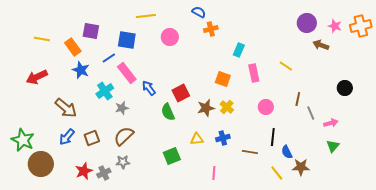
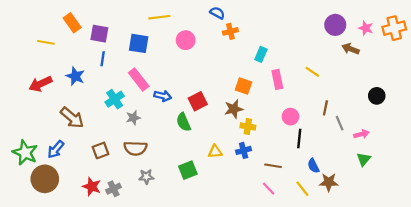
orange rectangle: (73, 47) -> (72, 23), moved
blue line: (109, 58) -> (103, 59), moved, turned -48
blue star: (81, 70) -> (75, 76), moved
blue arrow: (149, 88) -> (163, 96), turned 140
yellow cross: (227, 107) -> (248, 126), moved, turned -32
brown star: (206, 108) -> (234, 109), moved
brown semicircle: (124, 136) -> (135, 148), turned -135
blue arrow: (67, 137) -> (56, 149), moved
black line: (273, 137) -> (299, 138), moved
gray star: (123, 162) -> (146, 177), moved
red star: (84, 171) -> (92, 186), turned -30
pink line: (214, 173) -> (269, 189), moved, turned -48

